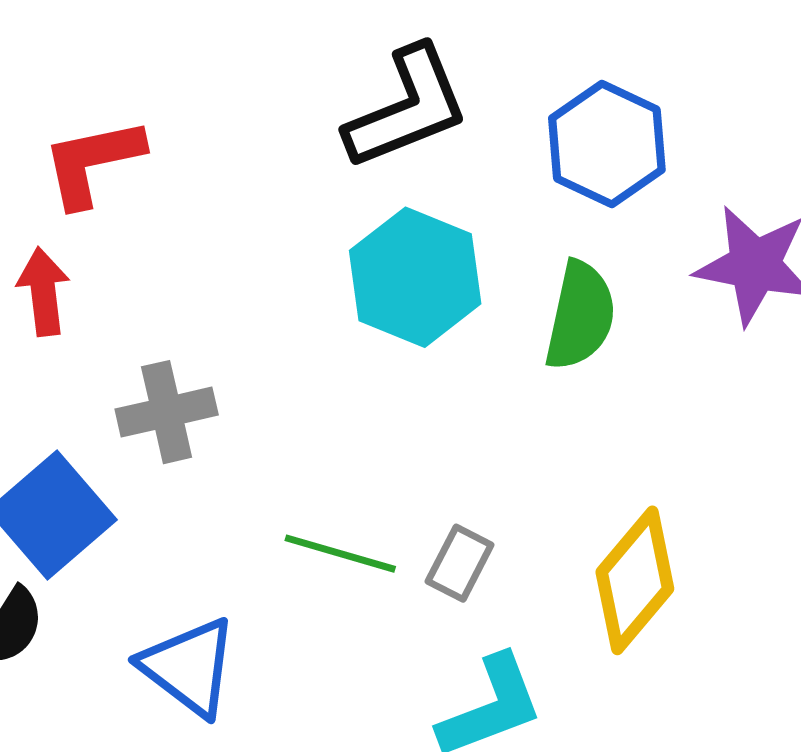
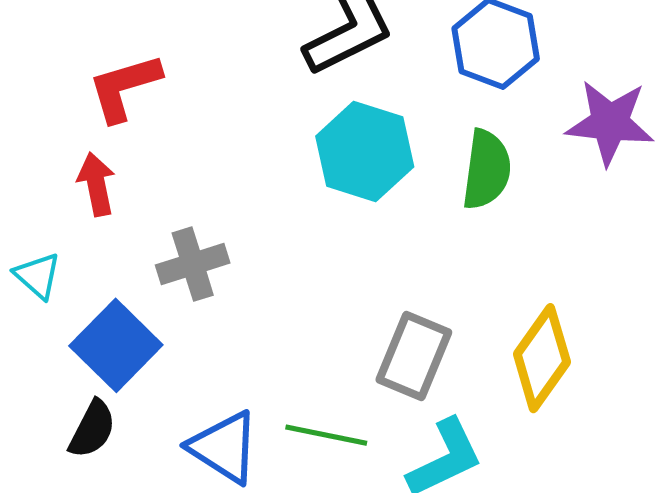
green line: (340, 554) -> (326, 435), moved
gray rectangle: (460, 563) -> (414, 356), size x1.6

